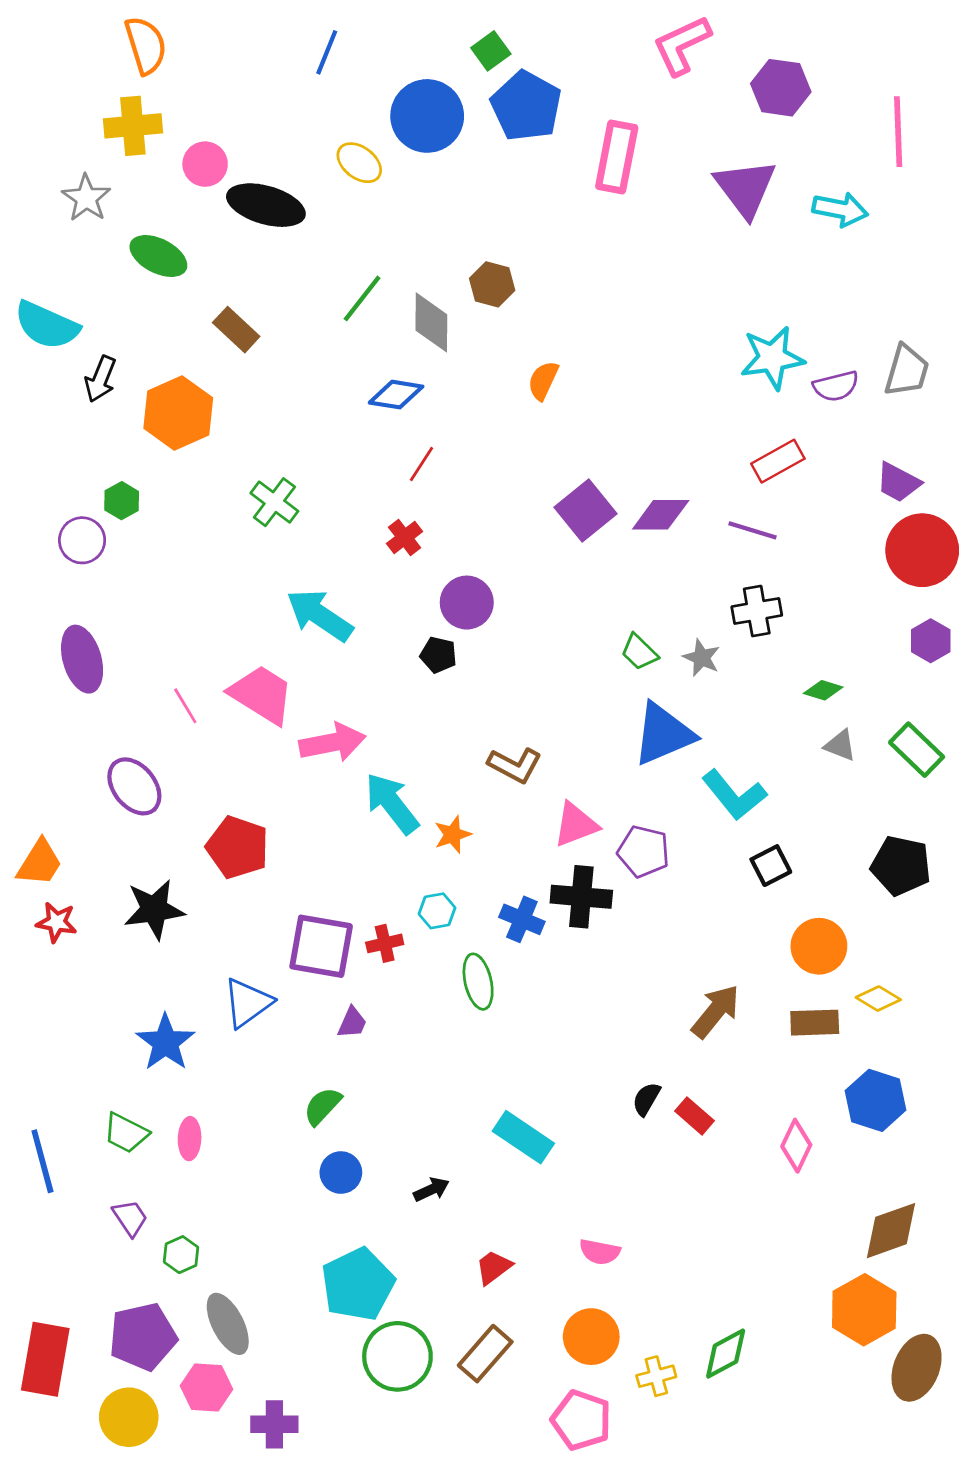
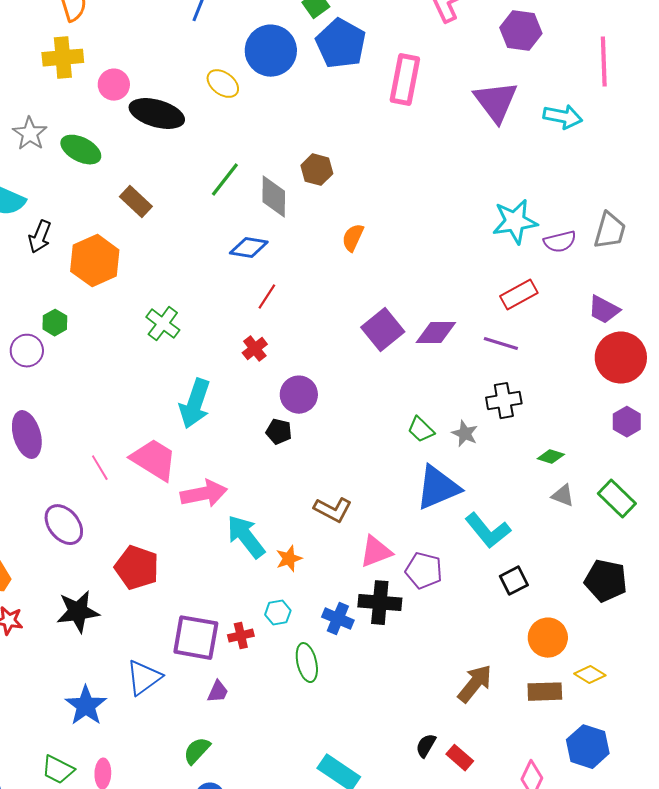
gray star: (86, 198) -> (30, 134), moved
cyan arrow: (320, 615) -> (195, 404), turned -105

